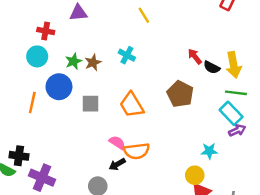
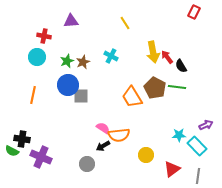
yellow arrow: (234, 65) -> (153, 52), moved
black semicircle: (212, 67) -> (181, 66), turned 32
blue circle: (59, 87) -> (68, 85), moved
green line: (236, 93) -> (177, 87), moved
orange trapezoid: (132, 105) -> (132, 97), moved
cyan rectangle: (231, 113) -> (197, 146), moved
purple arrow: (237, 130) -> (206, 125), moved
yellow circle: (195, 175) -> (146, 155), moved

